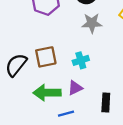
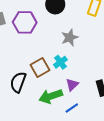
gray star: (92, 23) -> (70, 37), moved
cyan cross: (81, 60) -> (60, 62), moved

